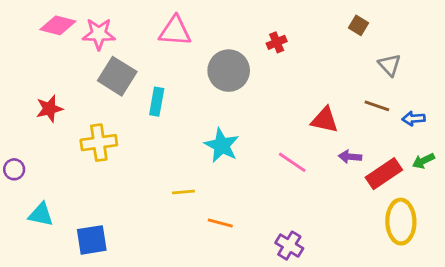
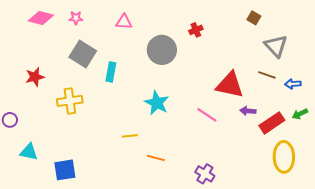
pink triangle: (175, 31) -> (124, 22), size x0.7
pink star: (99, 34) -> (76, 18), moved, size x0.6
gray triangle: (390, 65) -> (276, 46), size x1.4
red triangle: (325, 120) -> (230, 85), size x1.4

